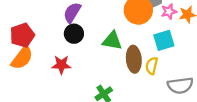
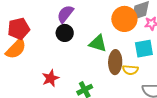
red star: (61, 65) -> (50, 78), moved, turned -30
yellow semicircle: (152, 66) -> (130, 70), turned -105

